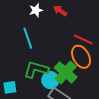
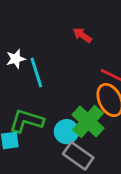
white star: (36, 10) -> (16, 59), moved
green L-shape: (36, 70) -> (26, 121), moved

